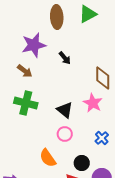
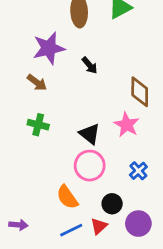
green cross: (26, 103) -> (38, 125), size x0.7
pink circle: (65, 134) -> (90, 166), size x1.5

